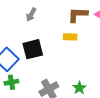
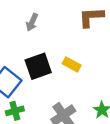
yellow rectangle: (70, 37) -> (72, 64), moved, turned 32

